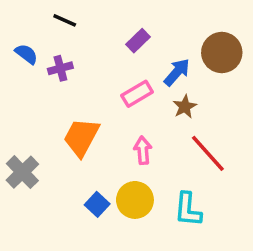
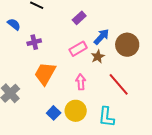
brown circle: (222, 53) -> (127, 45), moved
purple cross: (60, 68) -> (34, 42), moved
brown star: (185, 107) -> (98, 57), moved

